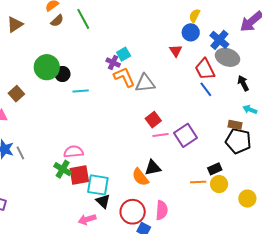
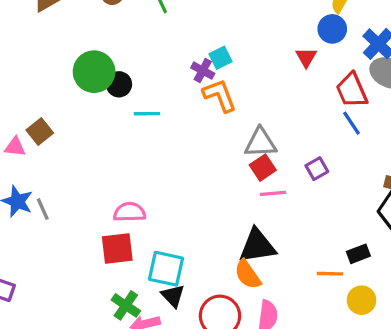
gray triangle: (145, 83) -> (260, 143), moved
brown square: (16, 94) -> (40, 131), moved
purple square: (185, 135) -> (317, 169), moved, size x0.6
black triangle: (153, 168) -> (257, 246), size x1.4
green cross: (63, 169) -> (126, 305), moved
red square: (79, 175) -> (117, 249), moved
orange semicircle: (140, 177) -> (248, 274), moved
yellow circle: (219, 184) -> (361, 300), moved

